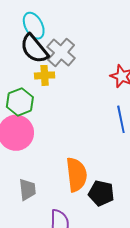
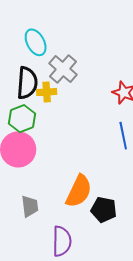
black semicircle: (34, 49) -> (27, 83), moved, turned -136
orange semicircle: (76, 175) -> (79, 191), turned 32

